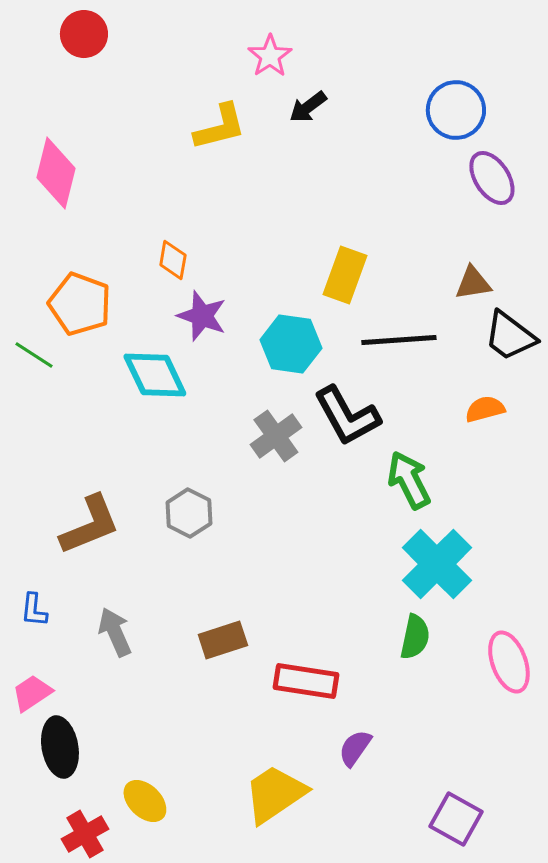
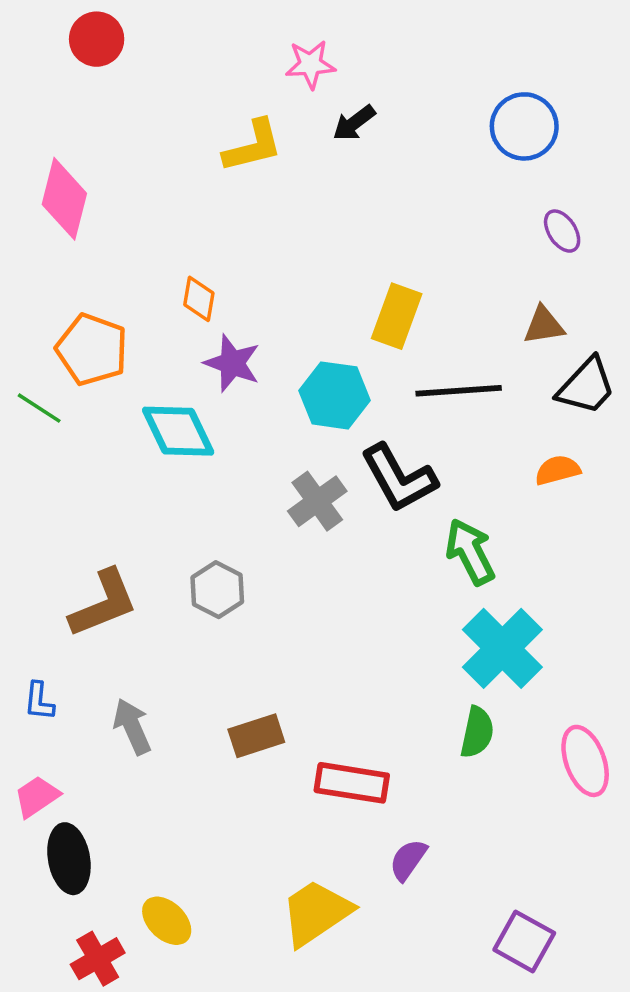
pink star: (270, 56) -> (310, 64), turned 30
purple ellipse: (492, 178) -> (562, 231), moved, size x0.7
black trapezoid: (510, 336) -> (586, 386), turned -84

